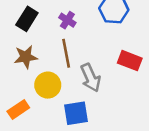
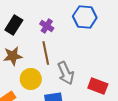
red rectangle: (130, 61) -> (98, 86), moved

